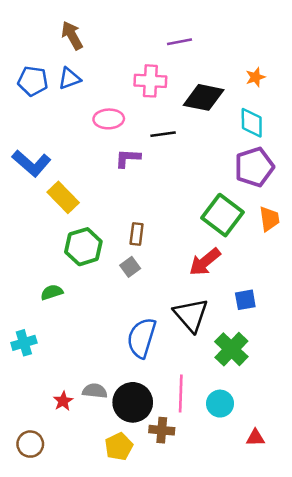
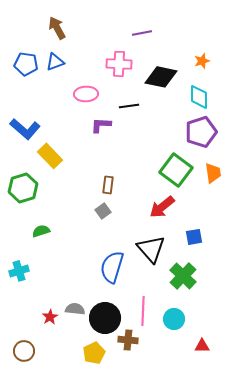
green hexagon: (83, 247) -> (23, 188), moved

